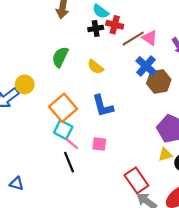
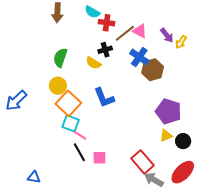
black cross: (96, 28) -> (105, 50), moved
yellow circle: (25, 84) -> (58, 86), moved
pink square: (99, 144) -> (99, 158), moved

